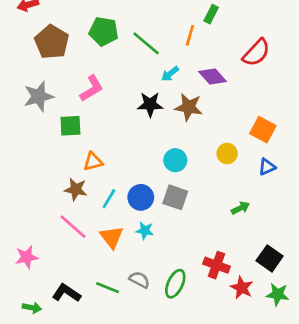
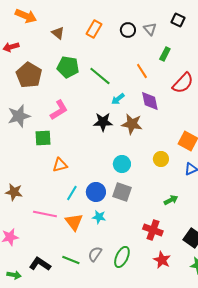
green rectangle: (211, 14) -> (165, 54), moved
orange line: (190, 35) -> (142, 71), moved, turned -49
purple diamond: (212, 77) -> (150, 101), turned 30
brown star: (76, 189) -> (14, 192), moved
pink line: (73, 227) -> (45, 214), turned -30
red cross: (216, 265) -> (153, 230), moved
gray semicircle: (139, 280) -> (95, 254), turned -84
red star: (242, 288) -> (162, 260), moved

